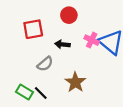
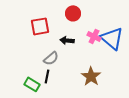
brown star: (75, 82) -> (91, 76), moved
black line: (41, 93) -> (47, 76), moved, turned 56

